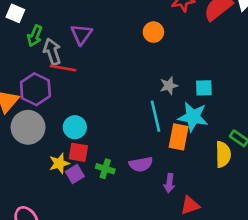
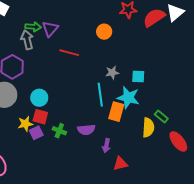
green arrow: (35, 36) -> (33, 27), moved, turned -112
red line: (63, 68) -> (69, 53), moved

